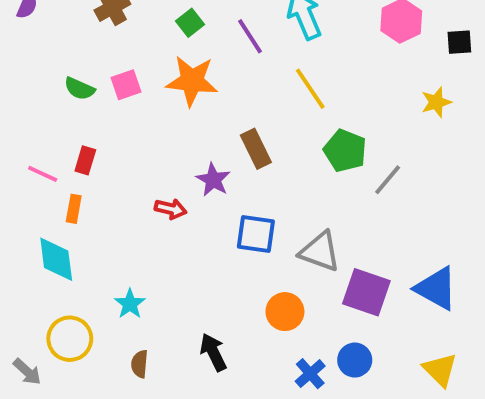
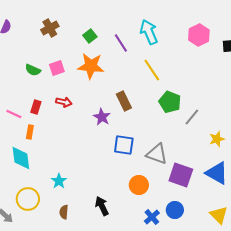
yellow star: (436, 102) -> (217, 139), moved
red arrow: (171, 209) -> (64, 102), moved

